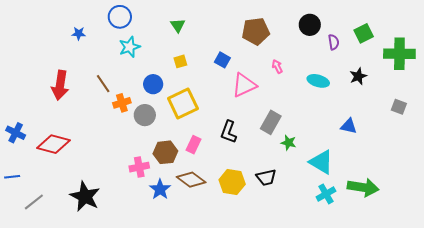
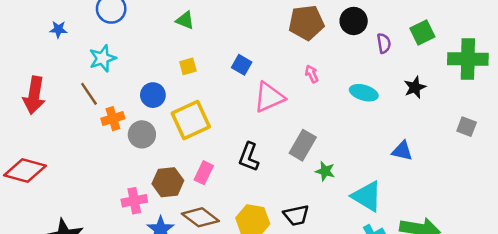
green triangle: (178, 25) -> (185, 20), turned -35
brown pentagon: (256, 31) -> (306, 23), moved
cyan star: (130, 47) -> (103, 58), moved

